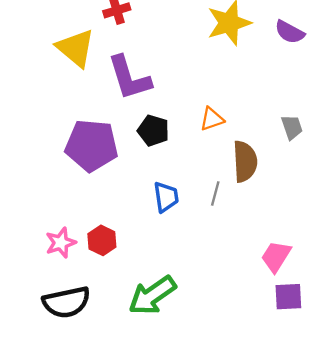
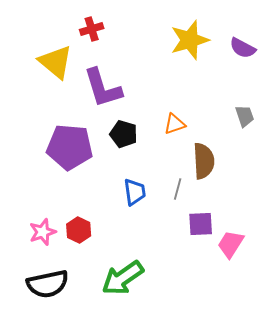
gray trapezoid: (292, 127) -> (245, 116), moved
purple square: (288, 297) -> (201, 224), moved

